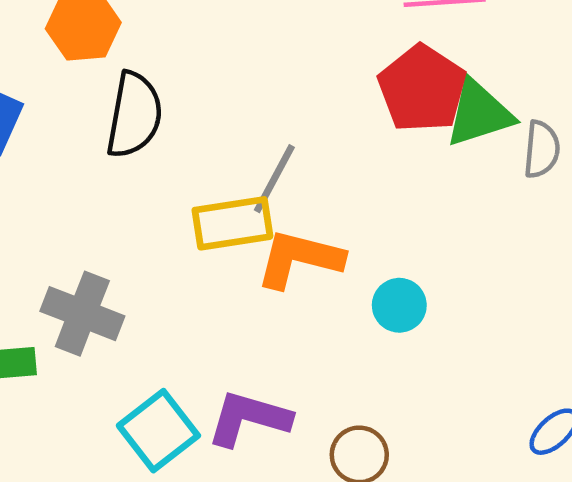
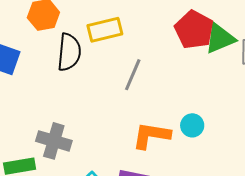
yellow rectangle: (232, 223) -> (105, 30), moved
orange L-shape: (299, 259) -> (151, 135), moved

